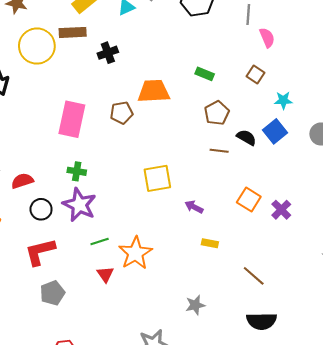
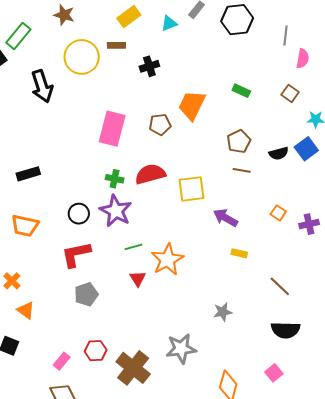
brown rectangle: (73, 32) -> (116, 45), size x0.7
pink semicircle: (267, 38) -> (303, 59), turned 30
orange trapezoid: (154, 91) -> (192, 105), turned -64
brown pentagon: (217, 113) -> (239, 141), moved
black semicircle: (246, 137) -> (279, 153), turned 132
brown line: (219, 151) -> (242, 170), moved
red semicircle: (22, 181) -> (150, 174), moved, size x1.4
orange square: (249, 199) -> (278, 213), size x0.7
purple arrow: (194, 207) -> (226, 218), size x1.4
purple cross: (281, 210) -> (309, 224), turned 30

